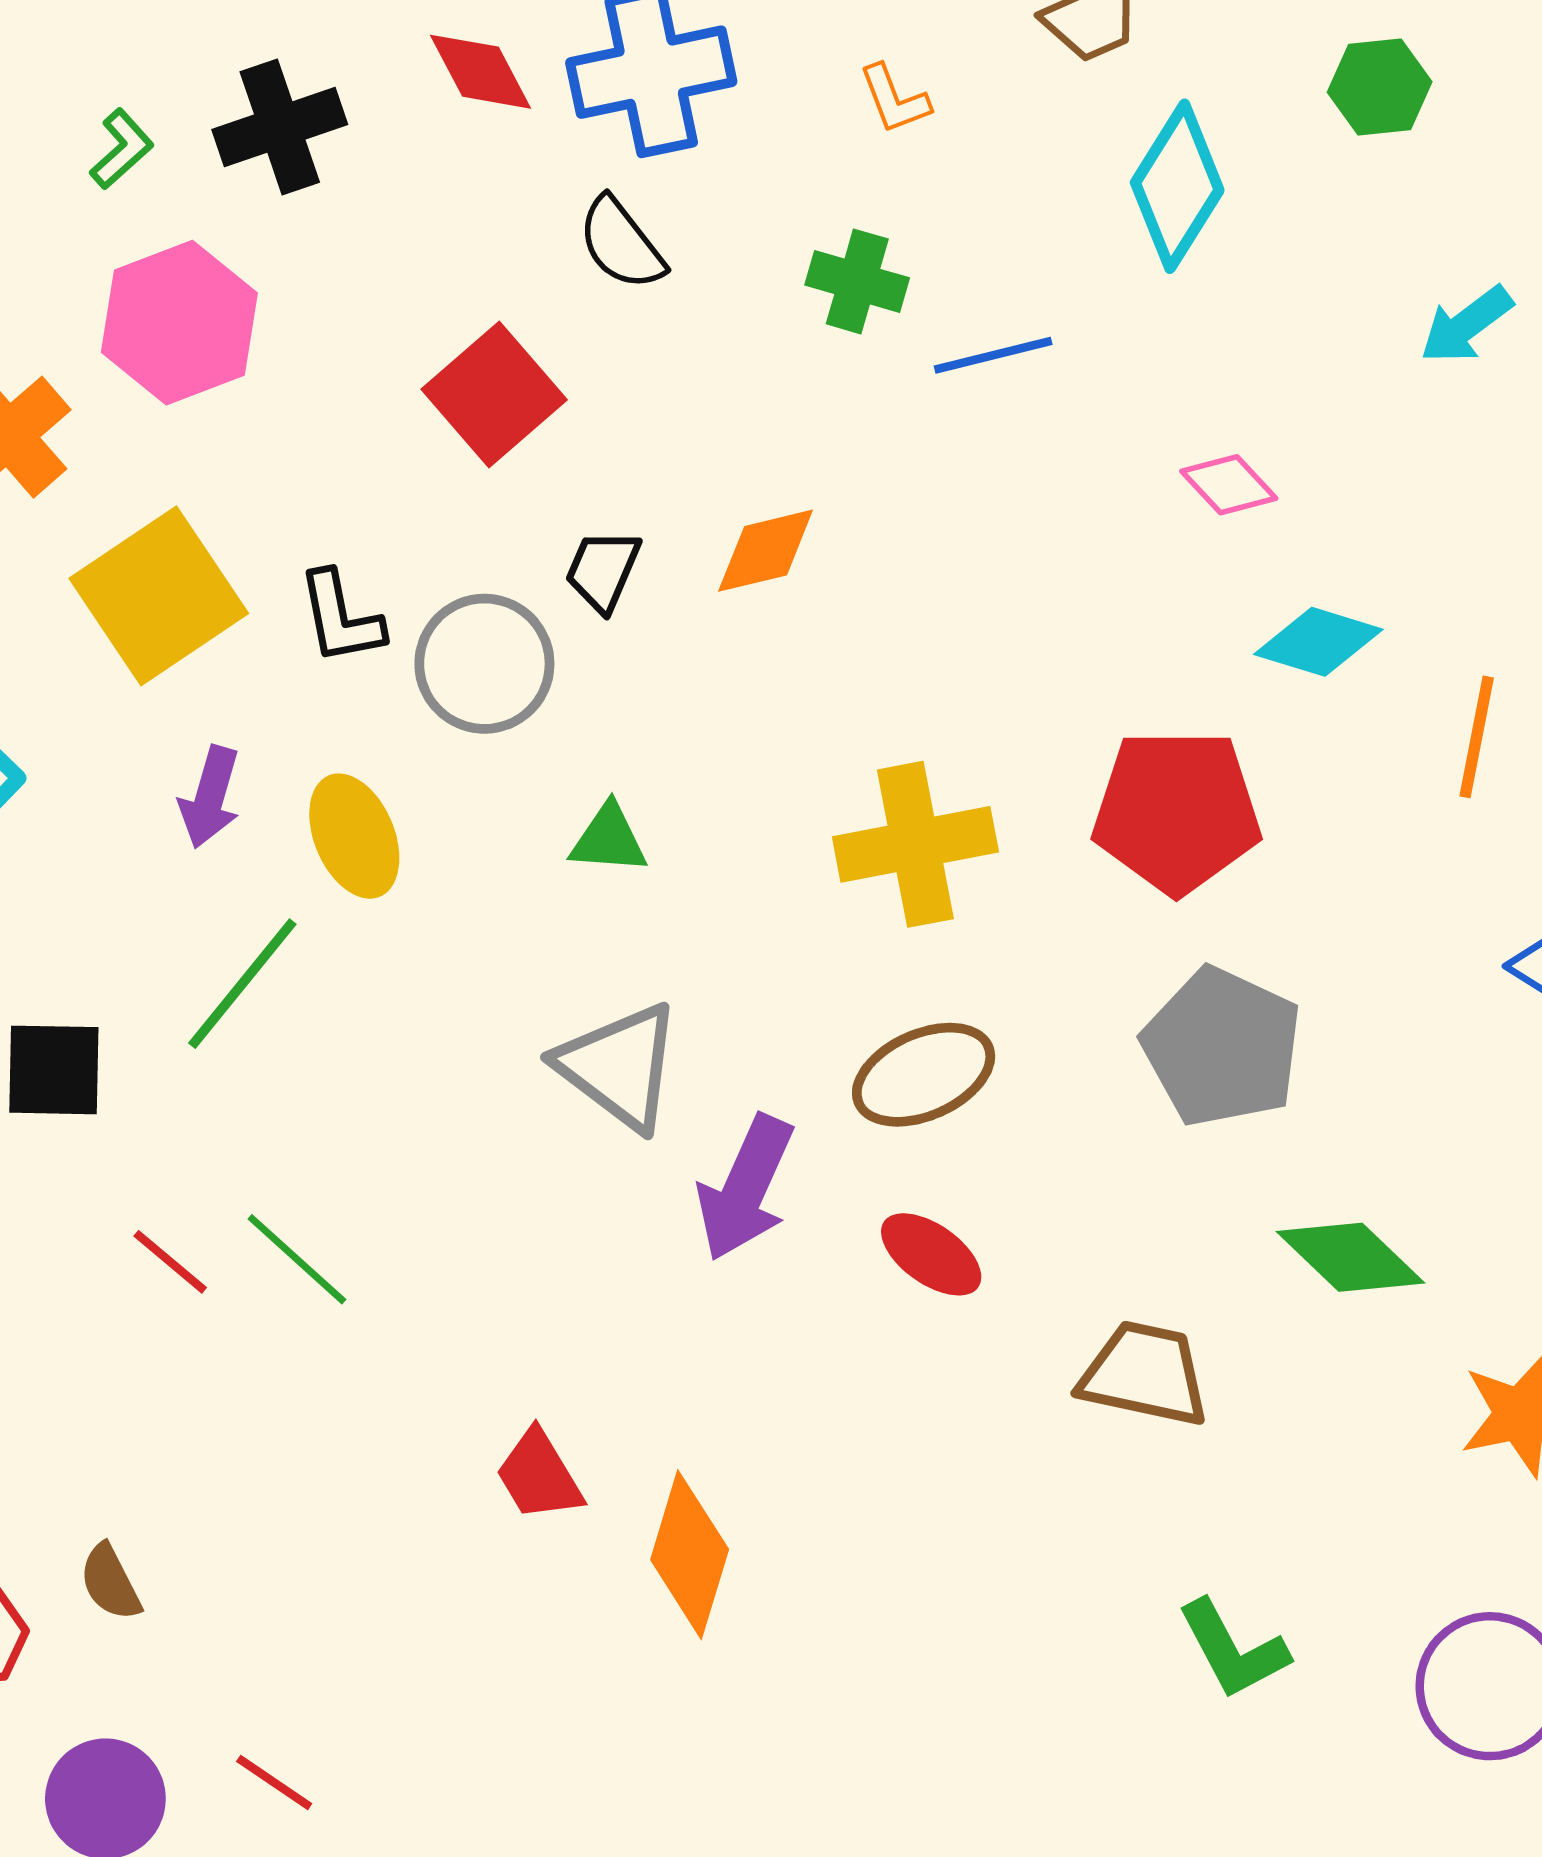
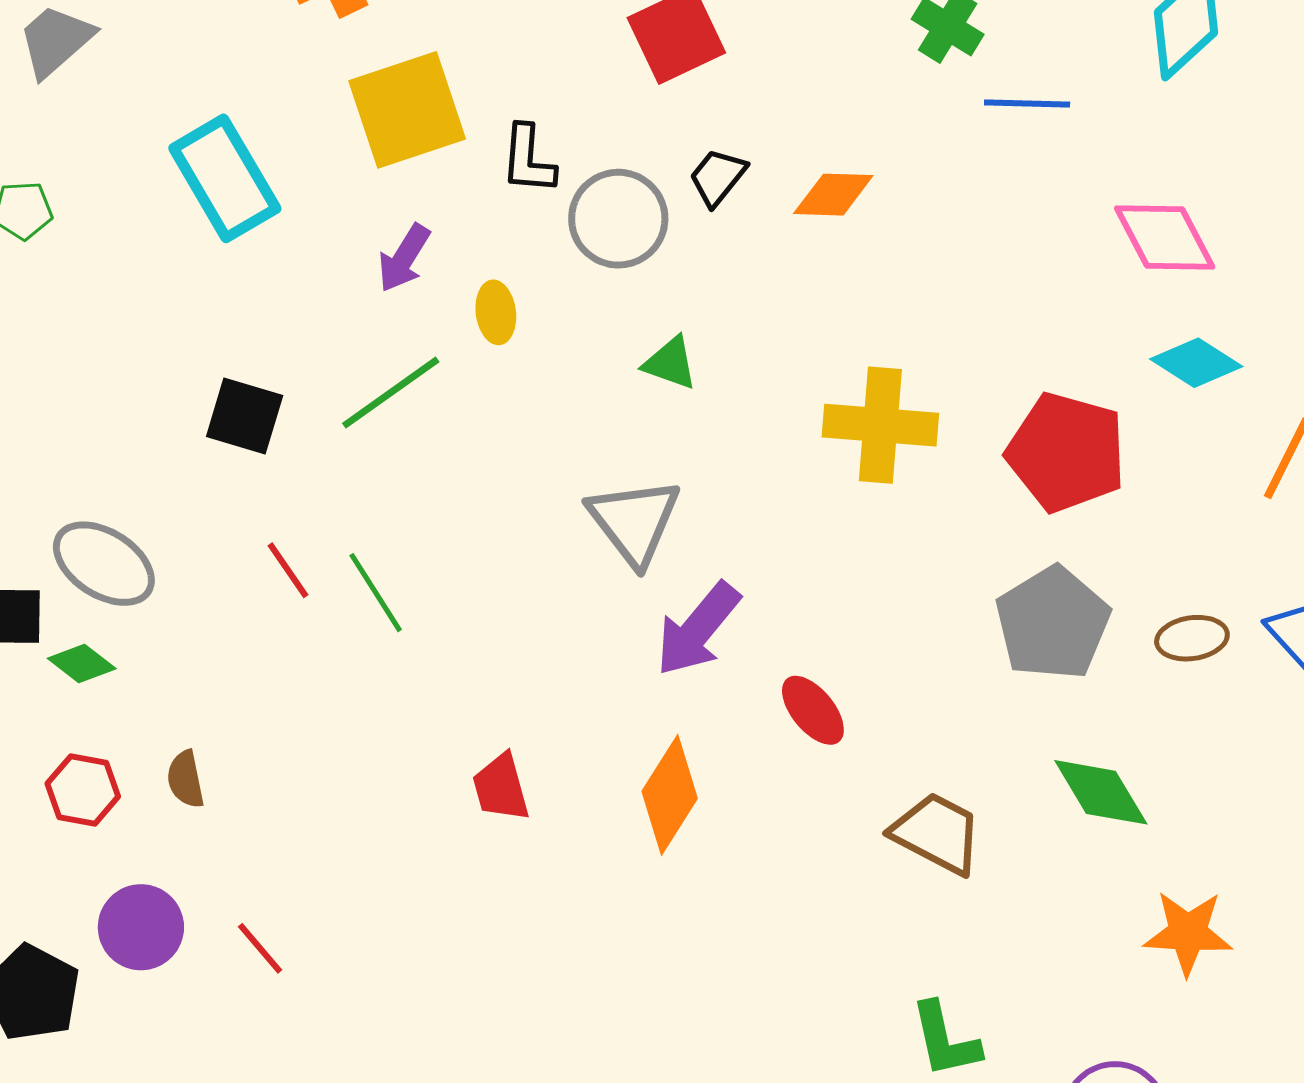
pink diamond: (1229, 485) -> (1165, 238), size x1.6
yellow ellipse: (354, 836) -> (496, 312), size x0.7
brown ellipse: (924, 1075) -> (1192, 638), moved, size x0.7
orange diamond: (690, 1555) -> (670, 795), moved

